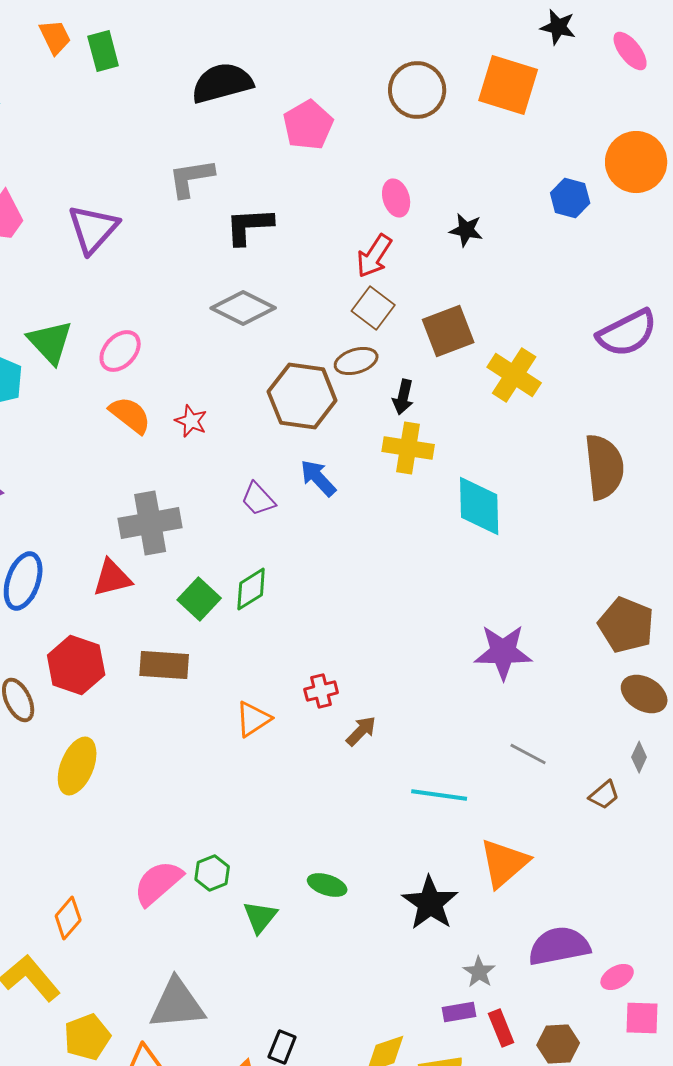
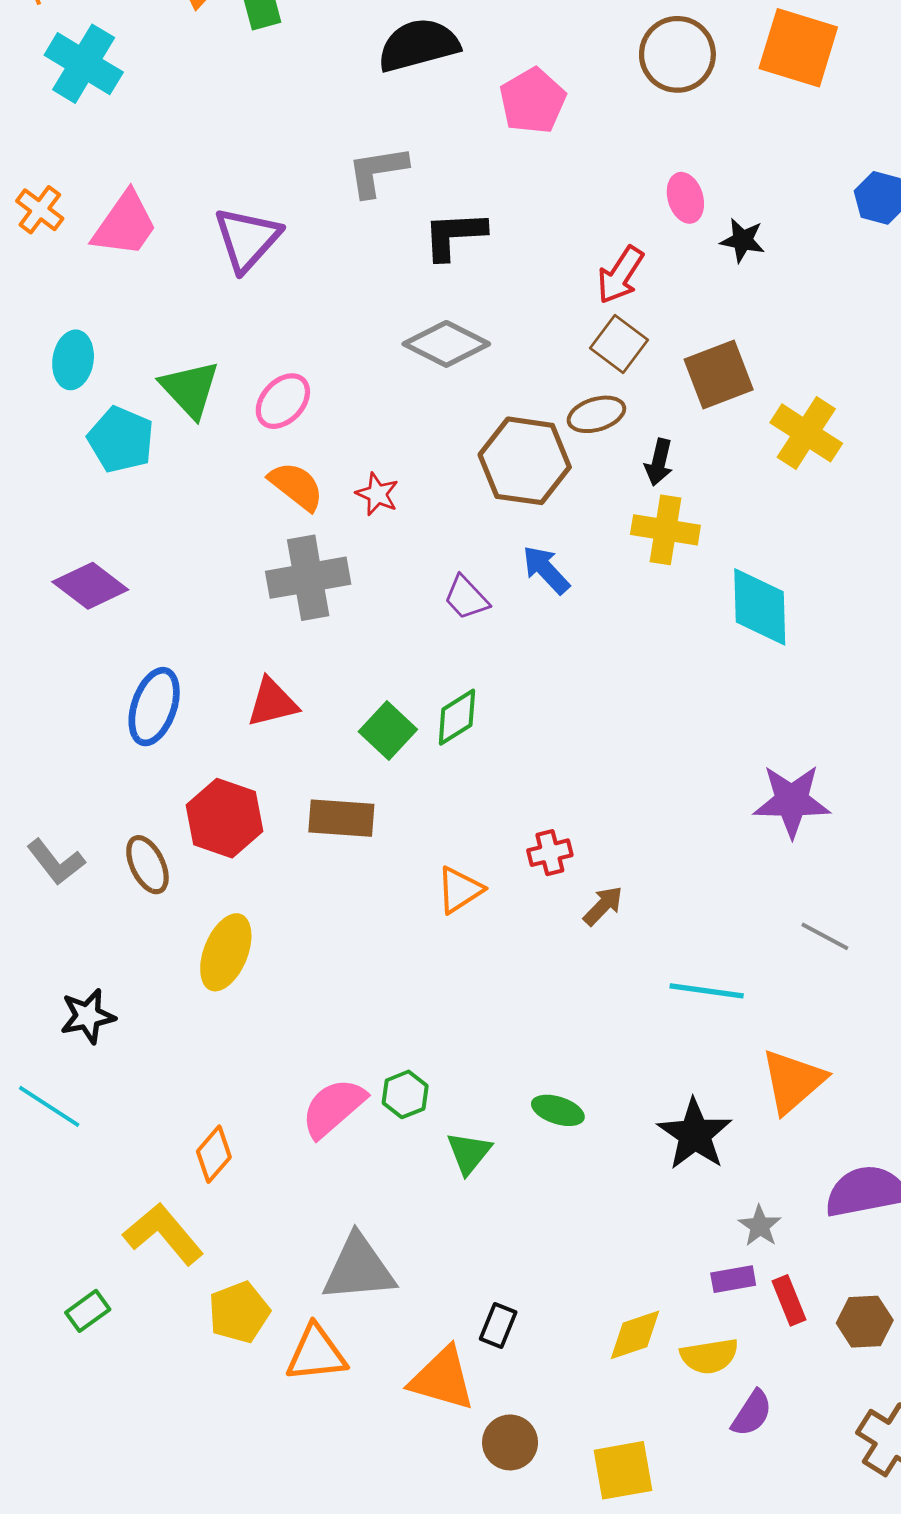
pink ellipse: (396, 198) -> (685, 198), moved
gray cross: (150, 523) -> (308, 578), moved

